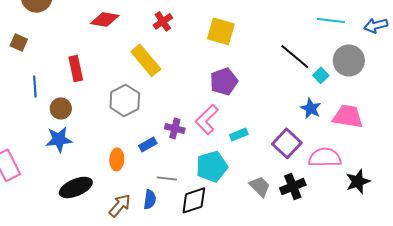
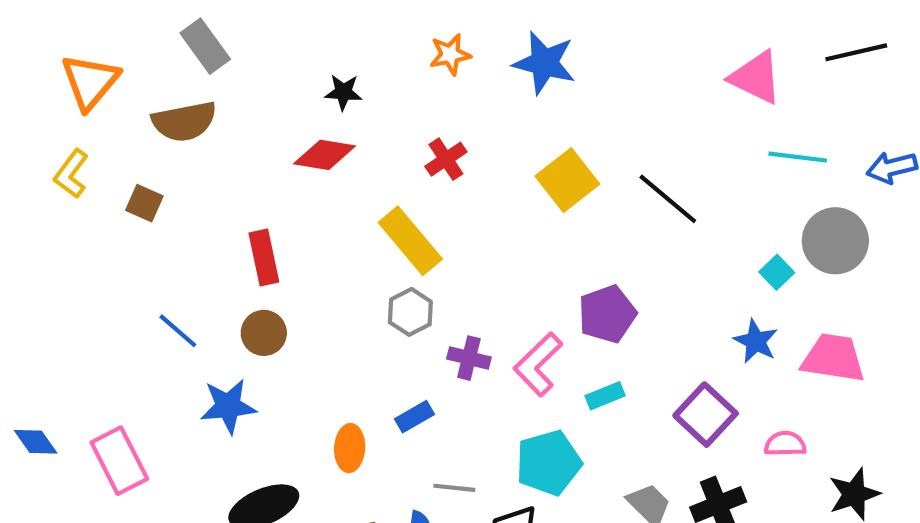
yellow square: (221, 31) -> (567, 180), turned 36
black line: (295, 56) -> (668, 199), moved
purple pentagon: (224, 81) -> (607, 314), moved
blue line: (35, 86) -> (178, 331), moved, turned -45
gray hexagon: (125, 100) -> (410, 312), moved, size x0.7
brown circle: (61, 108) -> (264, 333), moved
purple cross: (175, 128) -> (469, 358), moved
pink semicircle: (325, 157) -> (785, 444), size x0.6

